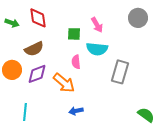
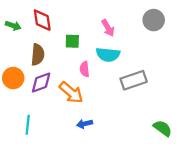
green square: (74, 34) -> (72, 41), moved
brown semicircle: (34, 49) -> (38, 55), turned -60
gray rectangle: (120, 72) -> (134, 80), turned 55

